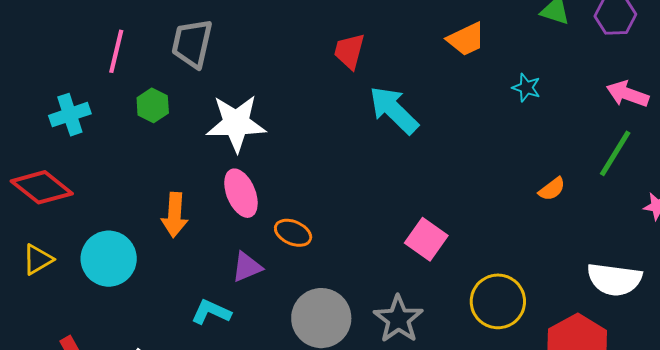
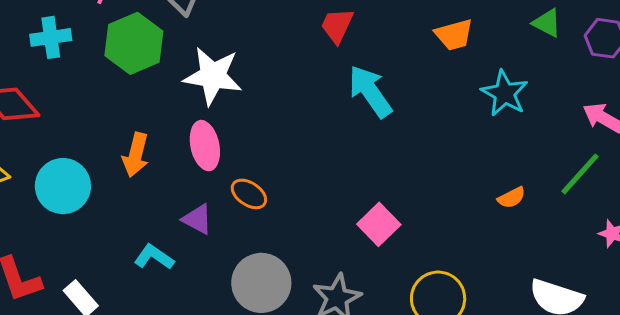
cyan star: (526, 88) -> (505, 93), size x1.6
green hexagon: (153, 105) -> (134, 43), size x1.8
purple triangle: (247, 267) -> (197, 219), turned 40

